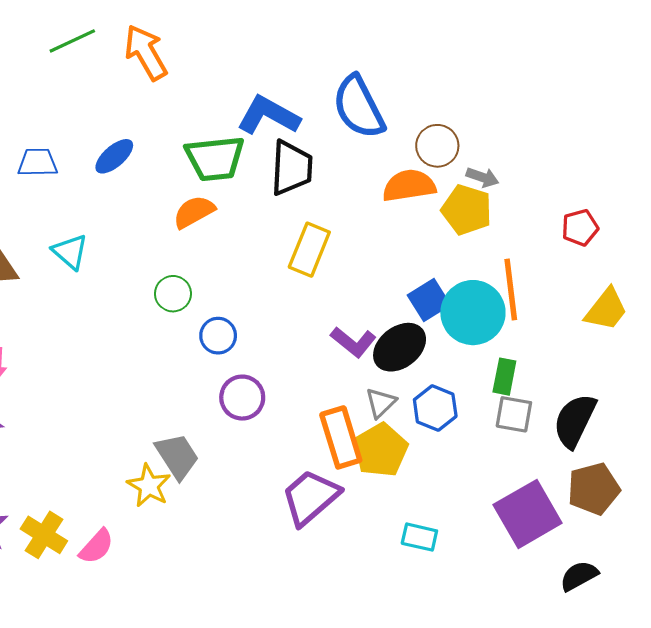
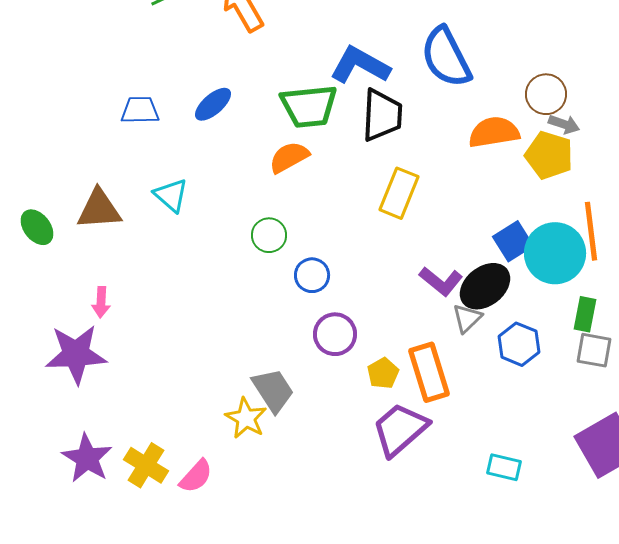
brown circle: (437, 146) -> (546, 94), moved
gray triangle: (381, 403) -> (467, 318), moved
yellow pentagon: (381, 450) -> (383, 373), moved, size x0.6

